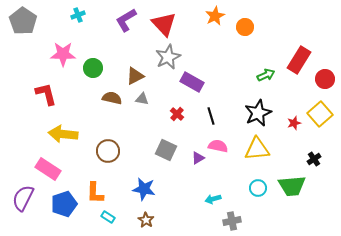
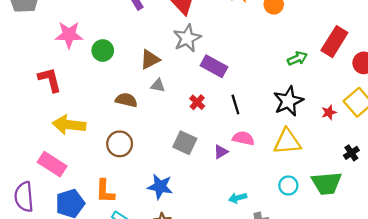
brown semicircle: (112, 98) -> (126, 100), moved
purple semicircle: (23, 198) -> (24, 197), turned -32

